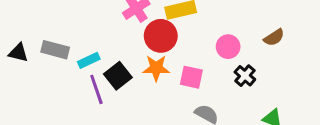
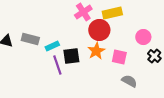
orange star: (156, 68) -> (96, 51), turned -30
black square: (118, 76) -> (71, 56), turned 30

